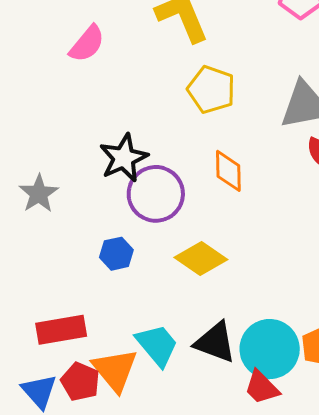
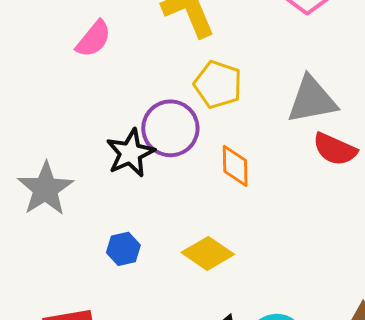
gray star: (39, 194) -> (45, 189), size x1.4
purple circle: (156, 194) -> (170, 128), moved

